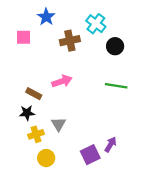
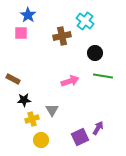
blue star: (46, 17) -> (28, 15), moved
black circle: (115, 46) -> (95, 53), moved
pink arrow: (62, 81) -> (70, 81), moved
brown rectangle: (34, 94) -> (13, 79), moved

